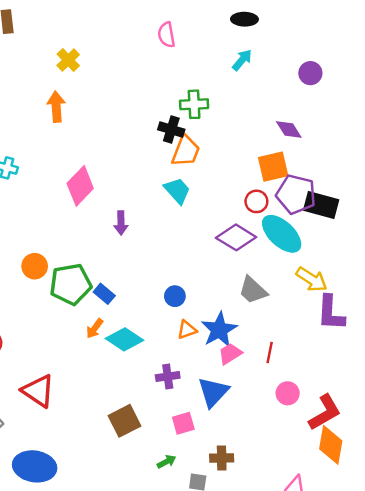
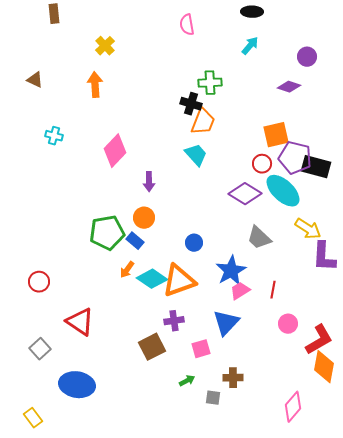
purple diamond: (289, 129) -> (289, 87), moved, turned -40
orange circle: (35, 266) -> (144, 218), moved
orange triangle: (187, 330) -> (179, 281), moved, size x2.0
purple cross: (168, 376) -> (174, 321), moved

